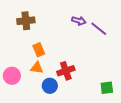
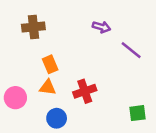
purple line: (99, 29) -> (131, 50), moved
blue circle: (50, 86) -> (57, 118), moved

